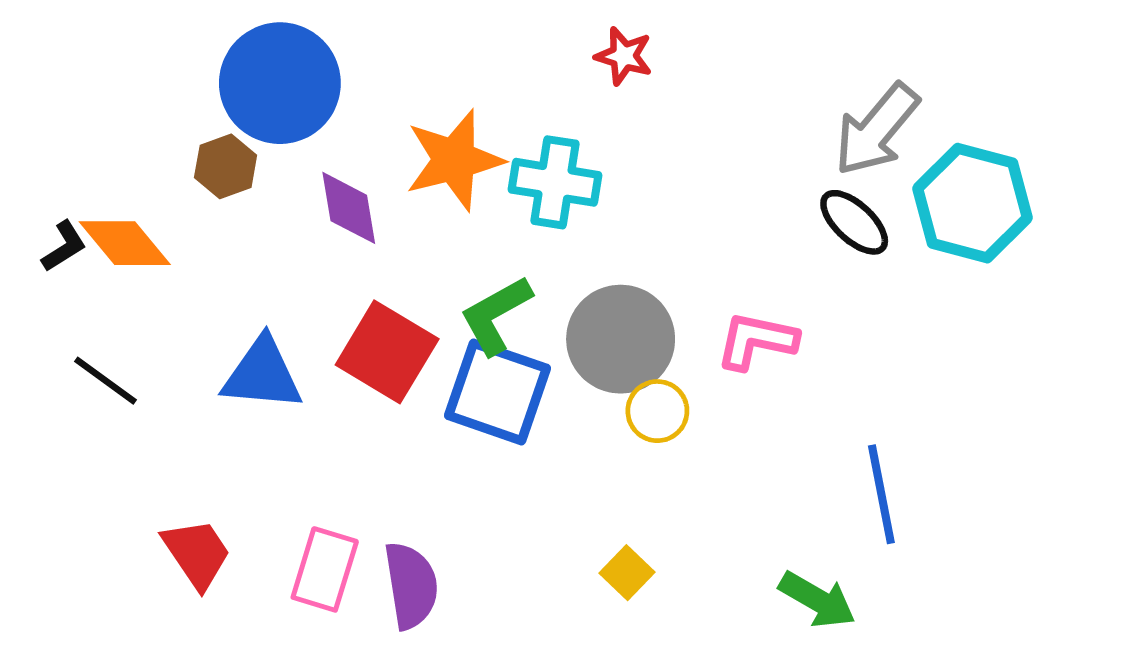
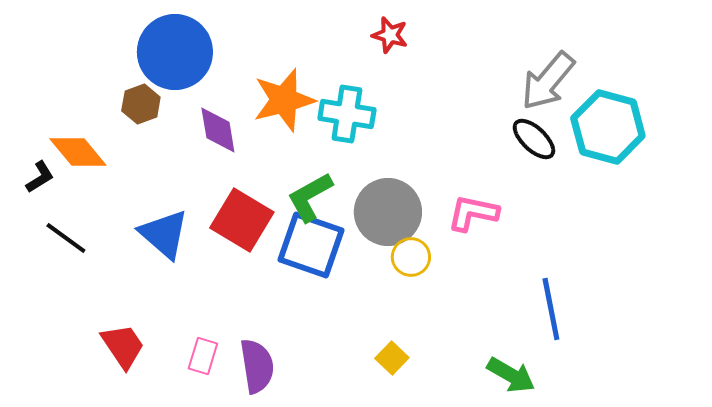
black L-shape: (64, 246) -> (40, 177), moved
blue triangle: (262, 374) -> (164, 234), turned 36
pink rectangle: (325, 569) -> (203, 356), size x0.7

